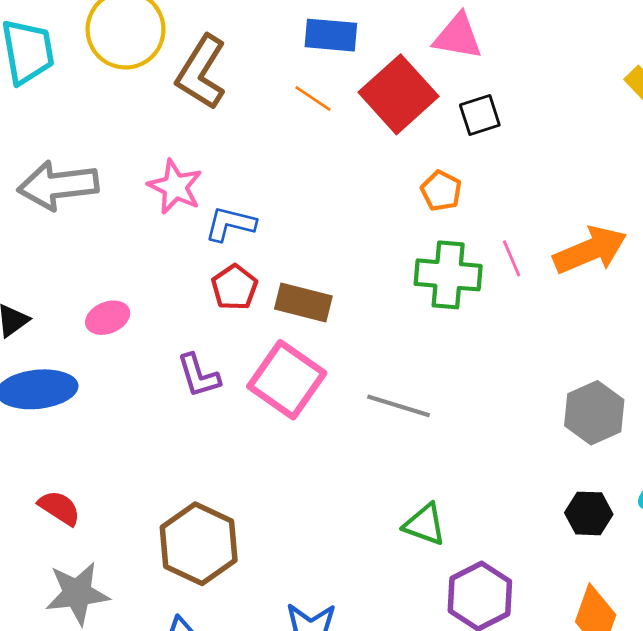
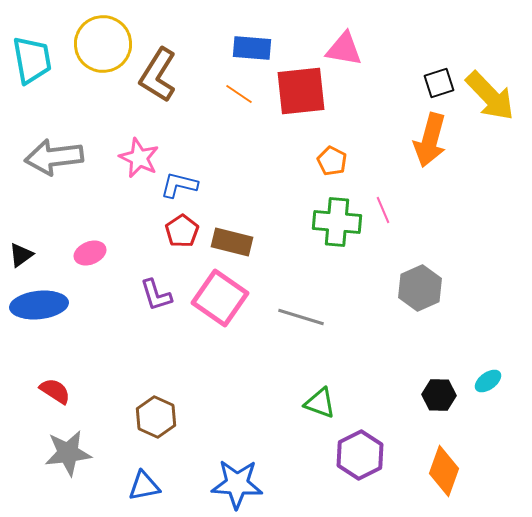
red square: (398, 94) -> (301, 91), turned 36
black square: (480, 115) -> (439, 83), moved
orange arrow: (590, 250) -> (430, 140), moved, turned 128
gray hexagon: (594, 413) -> (420, 288), moved
brown hexagon: (199, 544) -> (156, 417), size x0.7

